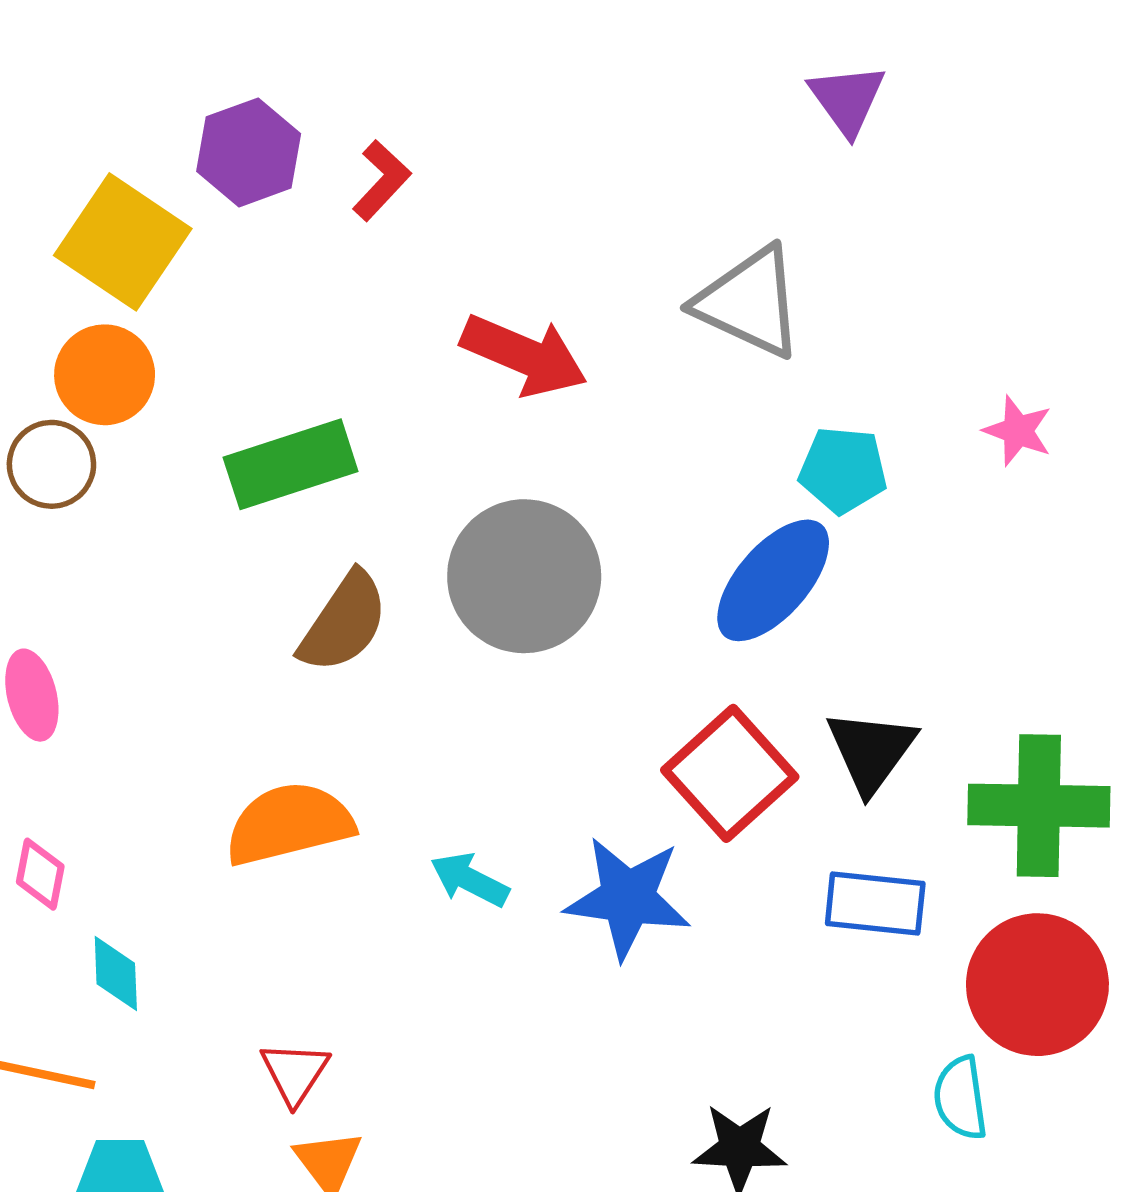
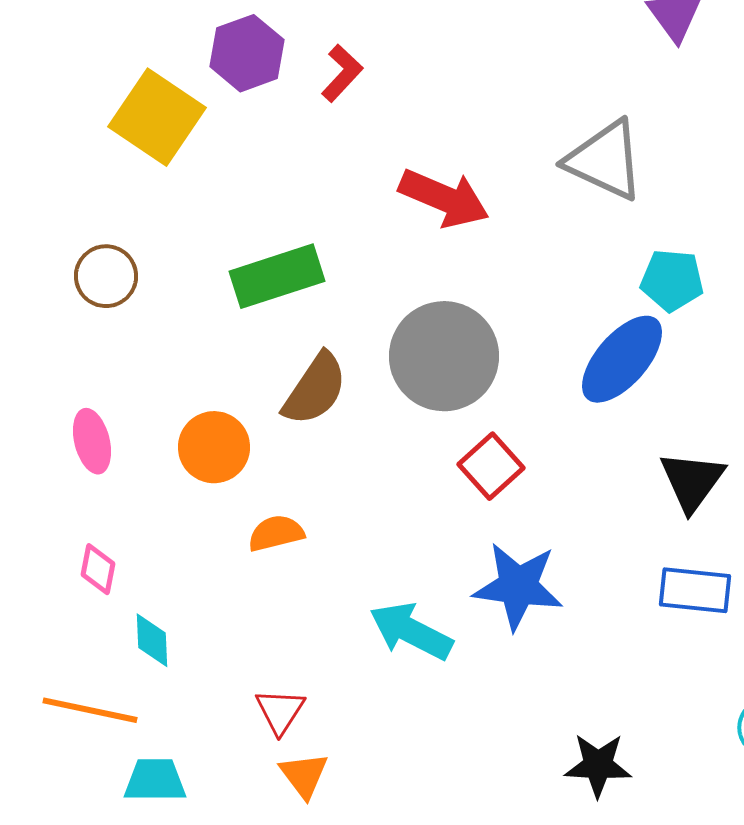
orange circle: (105, 375) -> (214, 447), moved
red square: (730, 773) -> (491, 466), moved, size x0.7
orange semicircle: (289, 824) -> (276, 533), size x0.6
cyan arrow: (470, 880) -> (411, 631), moved, size x1.5

